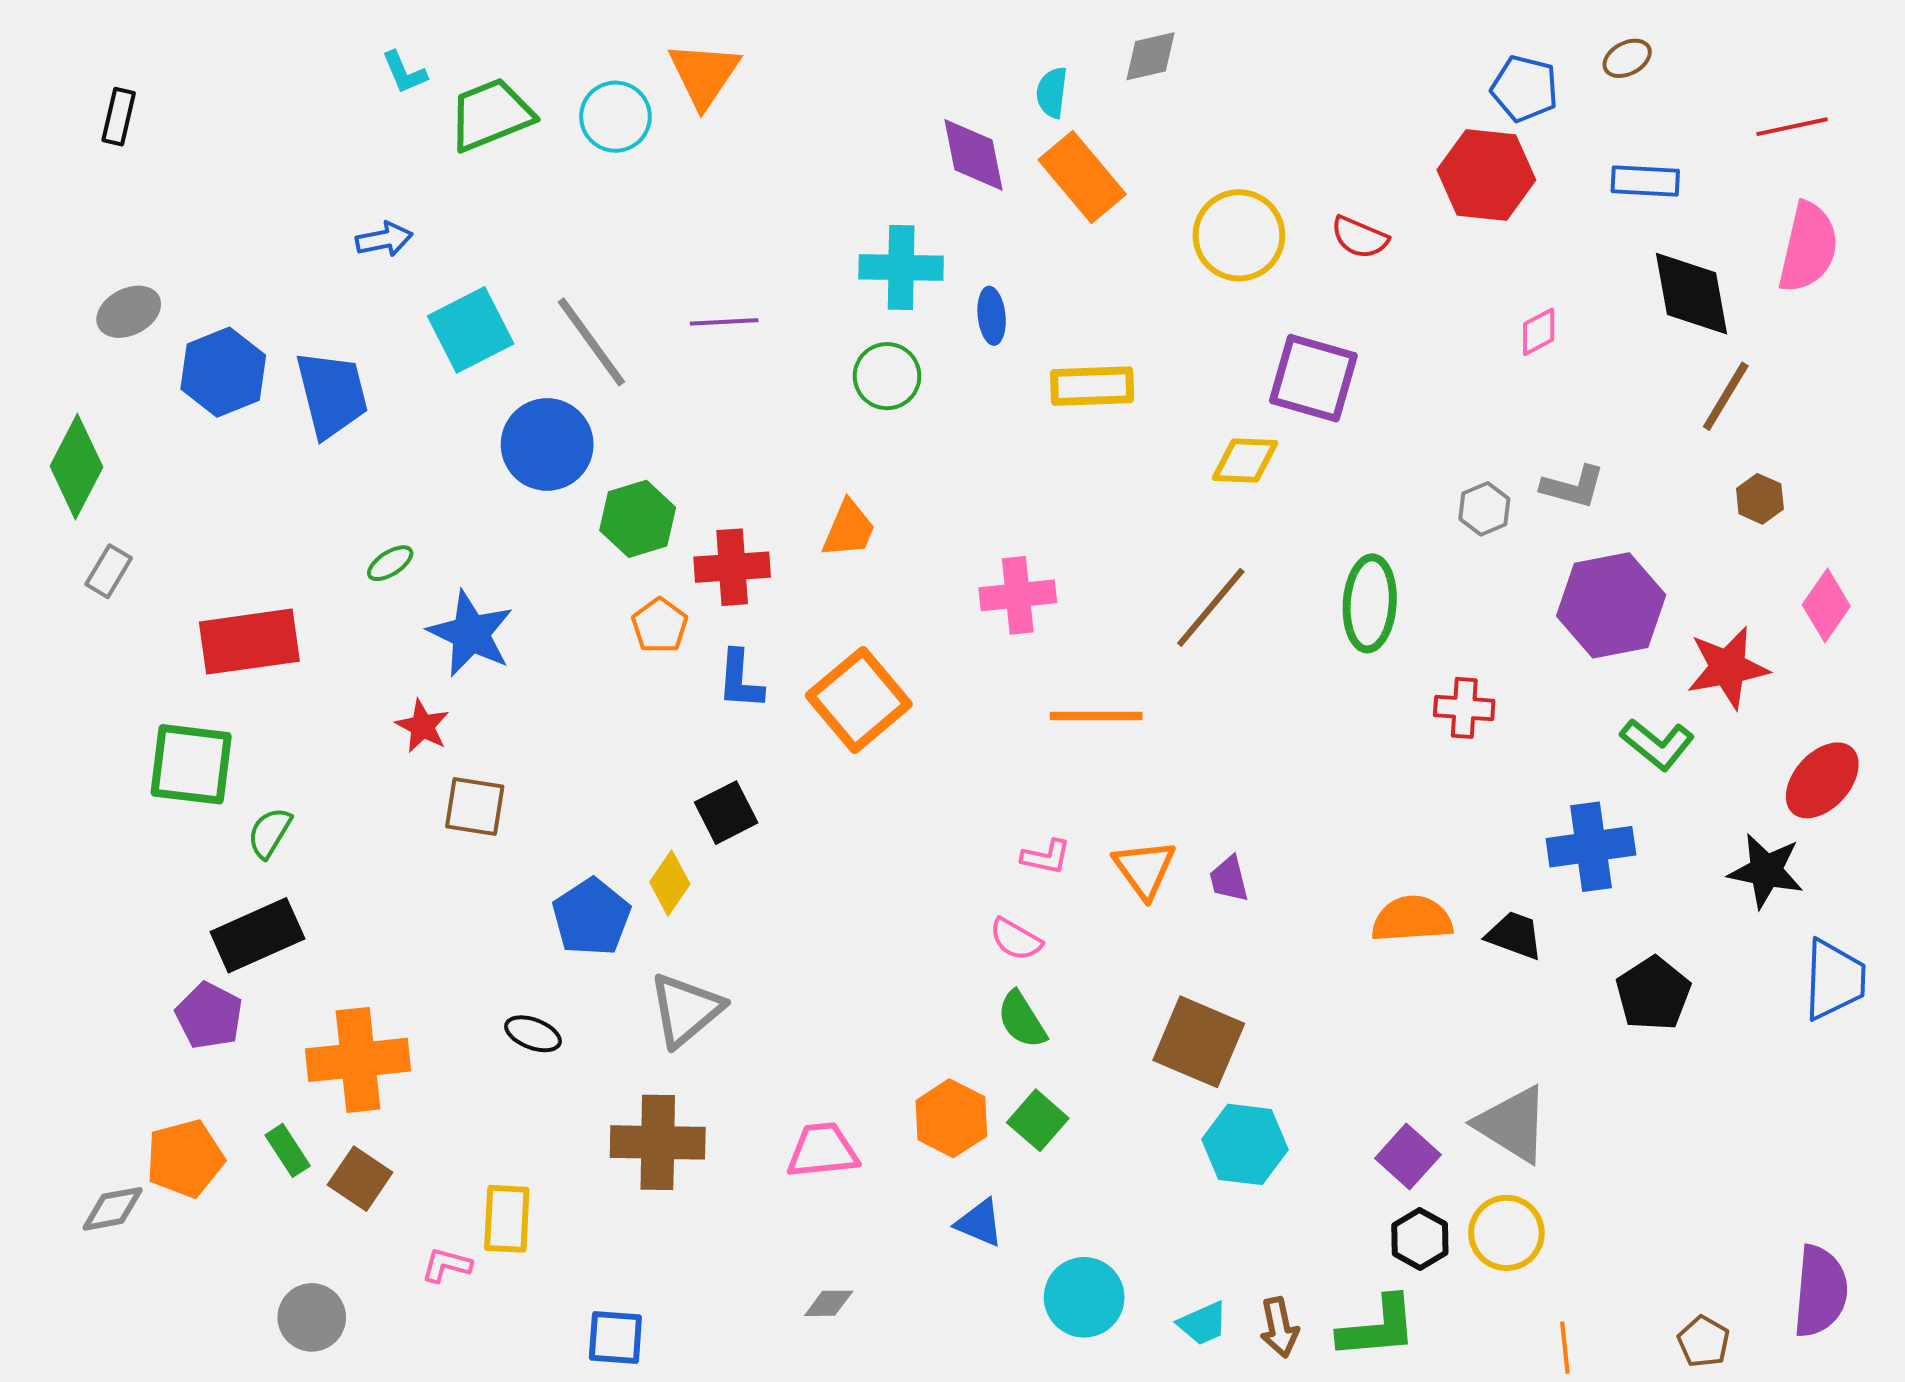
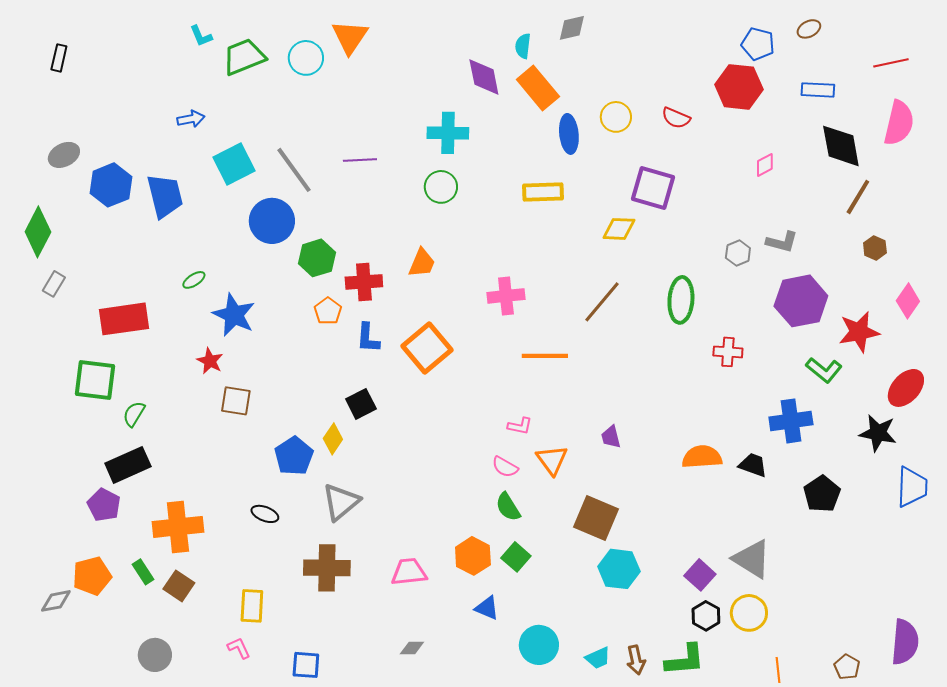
yellow circle: (1239, 235) -> (616, 117), size x0.7
blue ellipse: (992, 316) -> (569, 134), moved, size x1.4
orange triangle: (1144, 869) -> (552, 460), moved
pink L-shape: (447, 1265) -> (239, 648), moved, turned 50

